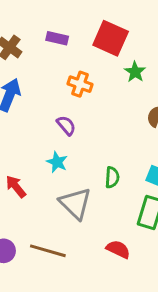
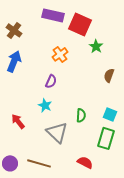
purple rectangle: (57, 38) -> (53, 15), moved, size x1.5
orange cross: (80, 84) -> (60, 54), turned 35
purple semicircle: (66, 125) -> (51, 81), turned 64

